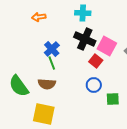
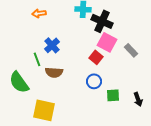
black cross: (85, 39) -> (102, 21), moved
green line: (52, 63) -> (37, 59), moved
brown semicircle: (47, 84) -> (54, 72), moved

